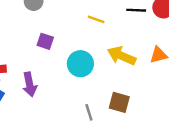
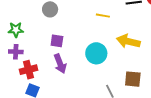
purple square: (45, 41) -> (57, 41), moved
purple arrow: (30, 84) -> (60, 64), moved

